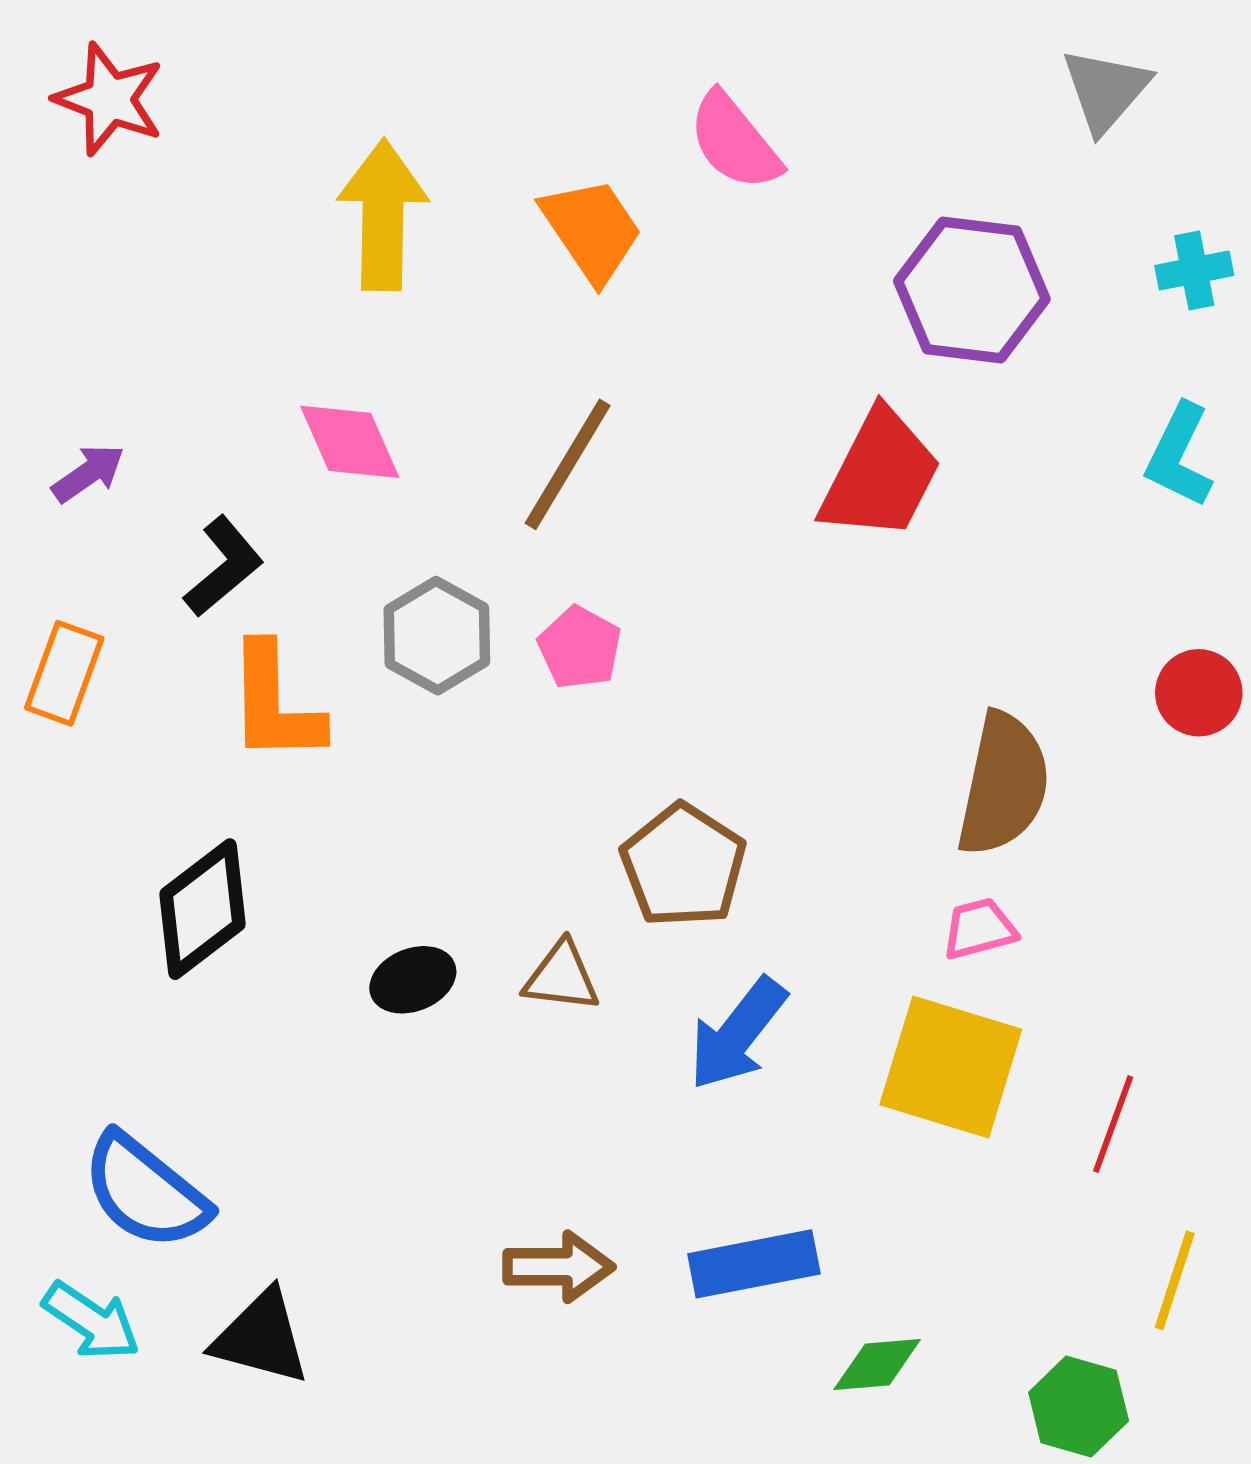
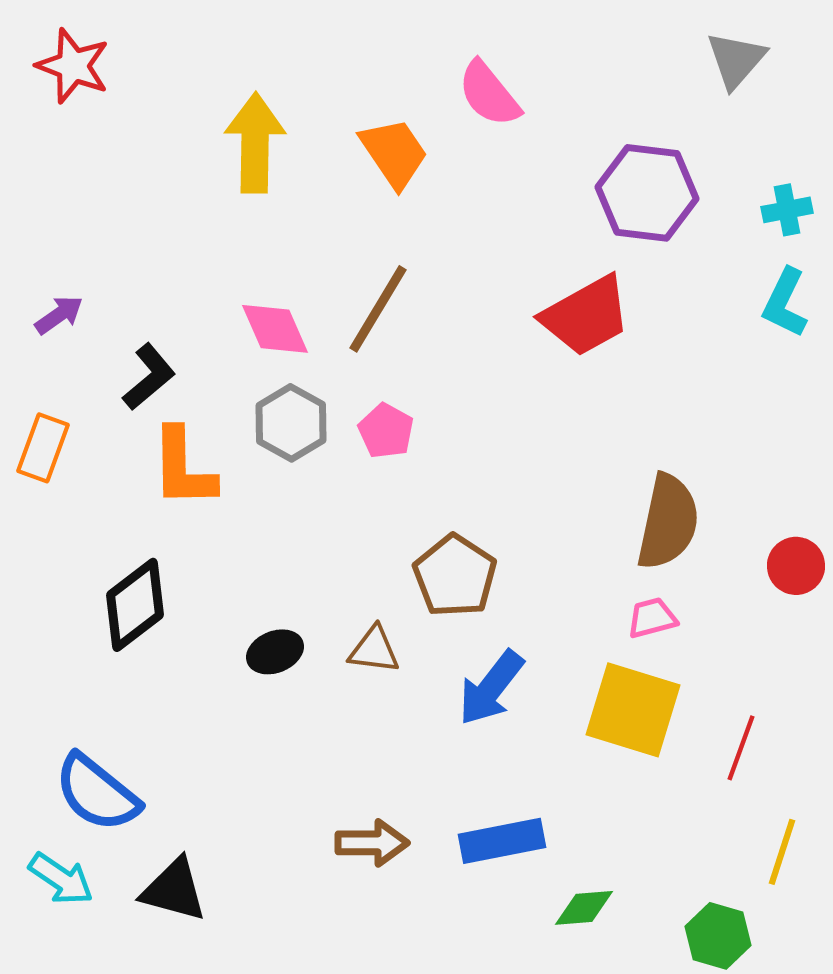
cyan cross: (1194, 270) -> (787, 210), moved
pink diamond: (350, 442) -> (275, 329), moved
red trapezoid: (880, 475) -> (586, 316), turned 34
red circle: (1199, 693) -> (796, 566), moved

